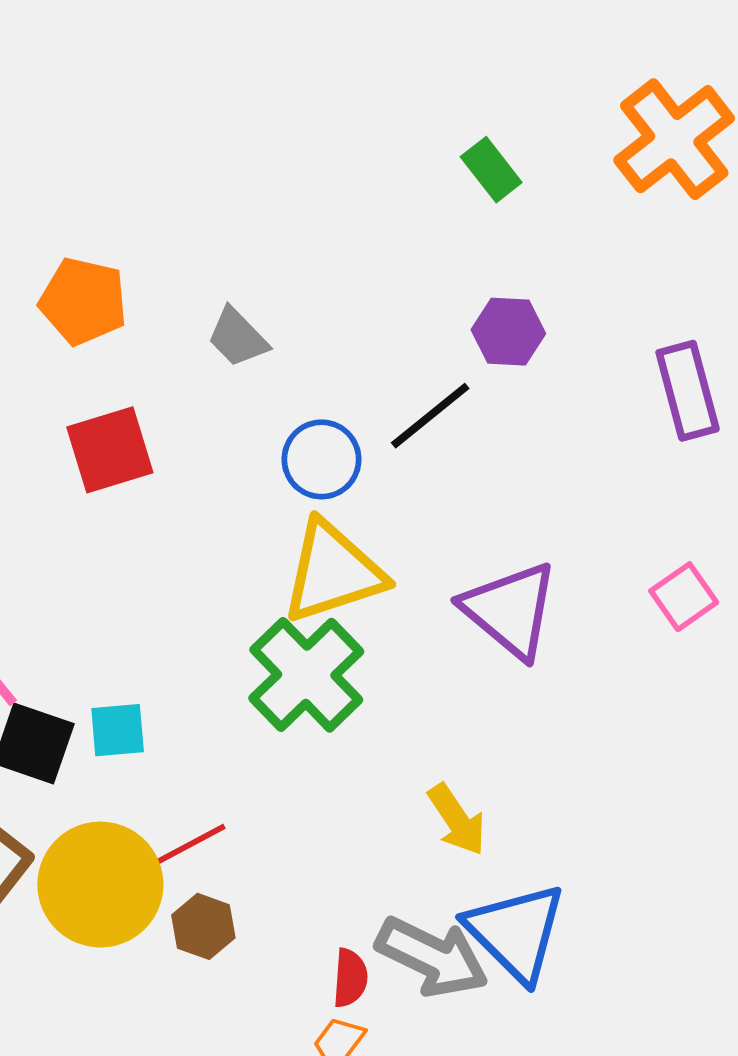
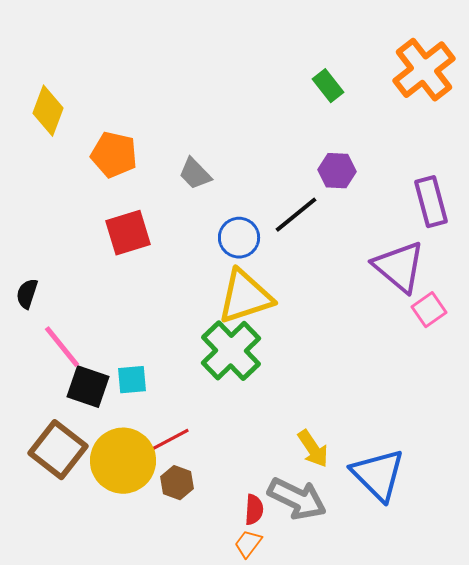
purple triangle: (510, 610) -> (399, 267), moved
yellow arrow: (457, 820) -> (313, 449), moved
blue triangle: (516, 932) -> (378, 475), moved

